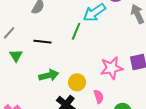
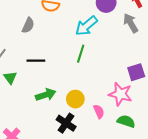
green line: (76, 31) -> (81, 54), moved
pink star: (112, 68) -> (120, 94), moved, turned 30

